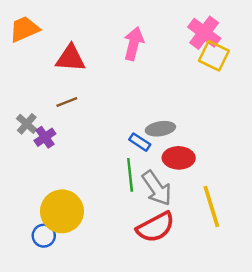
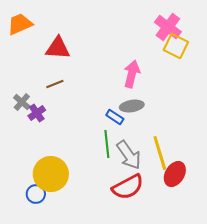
pink arrow: (134, 44) -> (132, 74), moved
red ellipse: (179, 158) -> (175, 174), moved, turned -60
yellow line: (211, 206) -> (160, 153), moved

